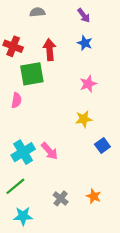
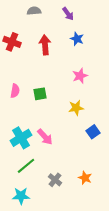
purple arrow: (84, 15) -> (68, 14), moved
green square: (32, 74) -> (40, 94), moved, size x0.6
green line: (15, 186) -> (26, 166), moved

